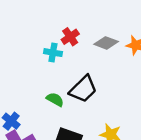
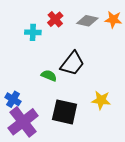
cyan cross: (53, 53) -> (33, 32), moved

